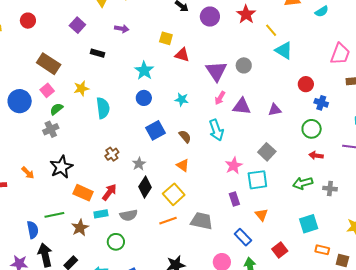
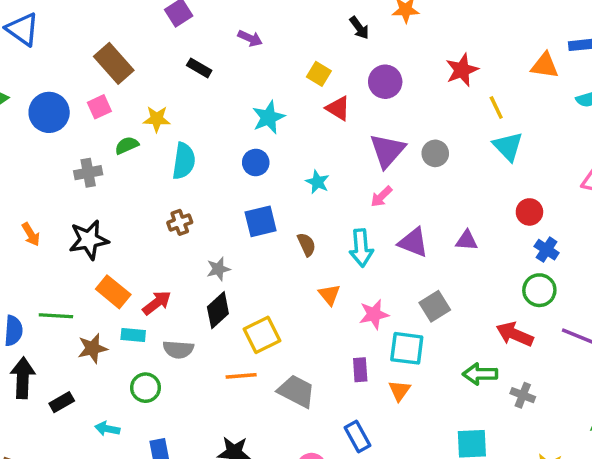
purple circle: (210, 17) -> (385, 82), moved
purple triangle: (242, 106) -> (413, 242), moved
green semicircle: (56, 109) -> (127, 145), moved
green circle: (312, 129) -> (539, 290), moved
brown cross: (112, 154) -> (180, 222), moved
red arrow: (316, 155) -> (515, 334), size x1.5
orange triangle: (183, 165) -> (329, 295), moved
orange triangle: (261, 215) -> (399, 391), moved

